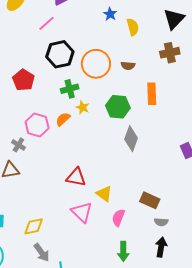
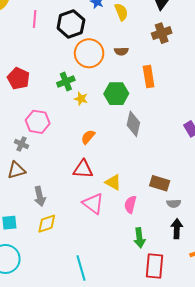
pink line: (46, 23) -> (35, 19), turned -36
black hexagon: (60, 54) -> (71, 24), moved
orange semicircle: (63, 119) -> (88, 137), moved
gray arrow: (42, 253) -> (40, 196), moved, turned 30

